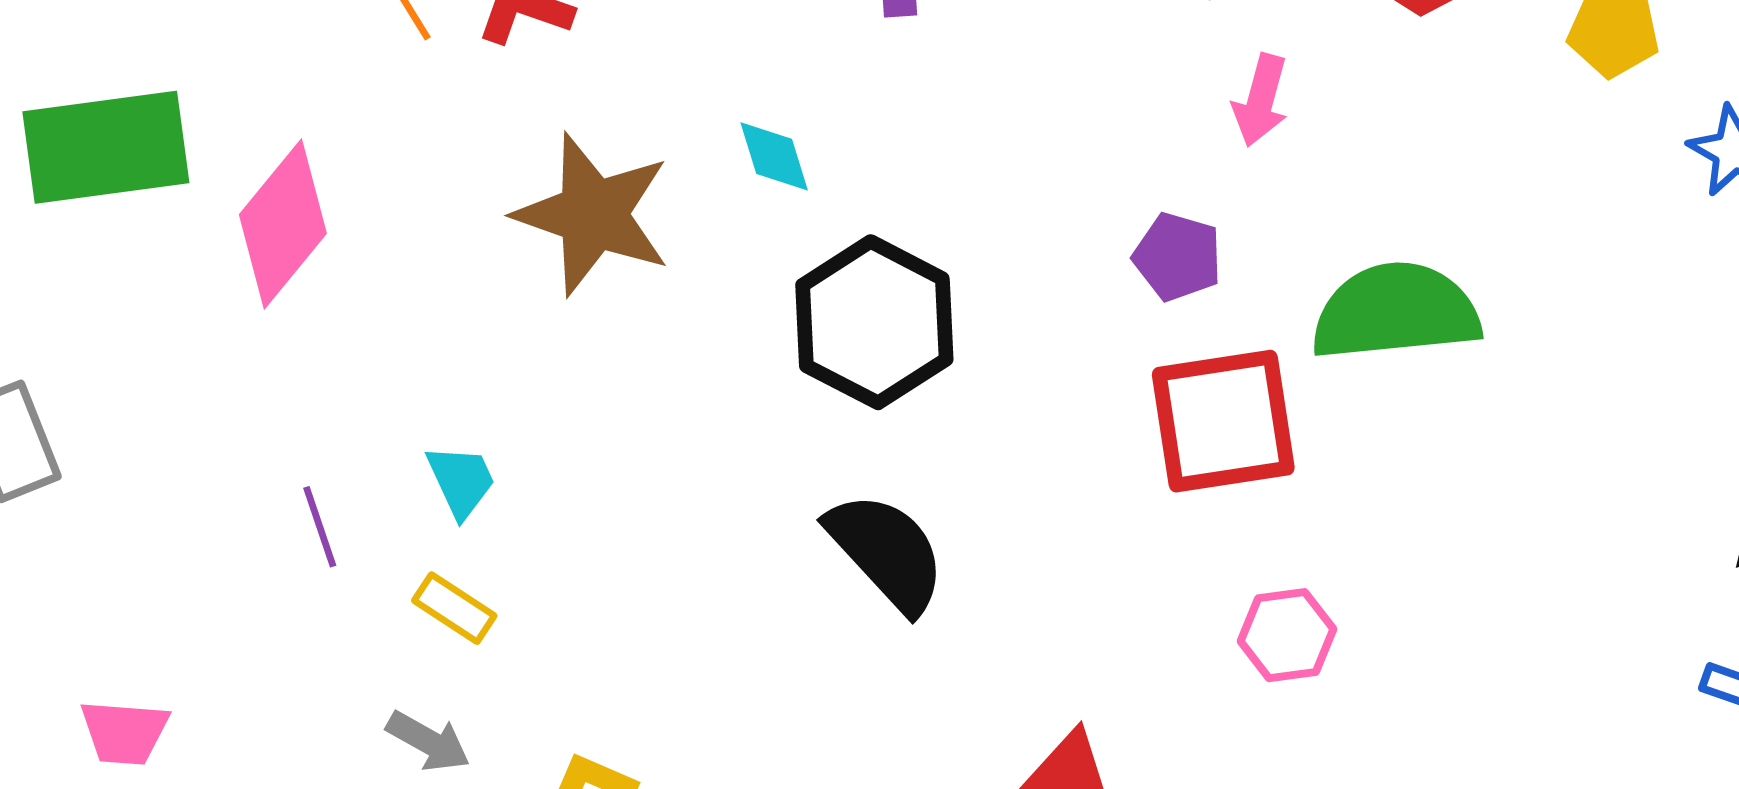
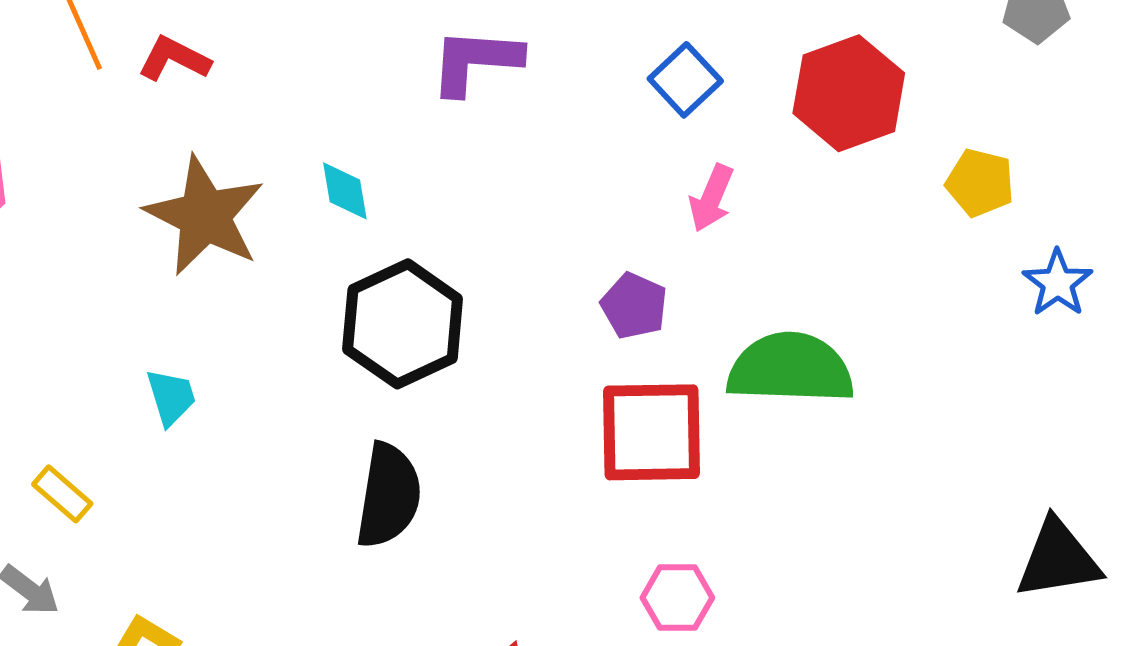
cyan trapezoid: (461, 481) -> (171, 397), moved
black semicircle: (886, 552) -> (389, 496), turned 44

